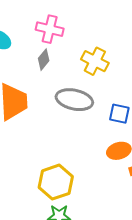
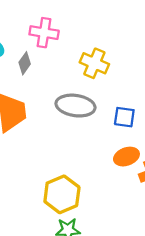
gray diamond: (44, 60) -> (25, 63), moved

